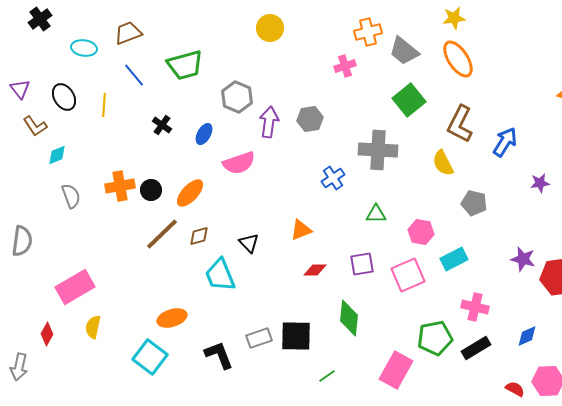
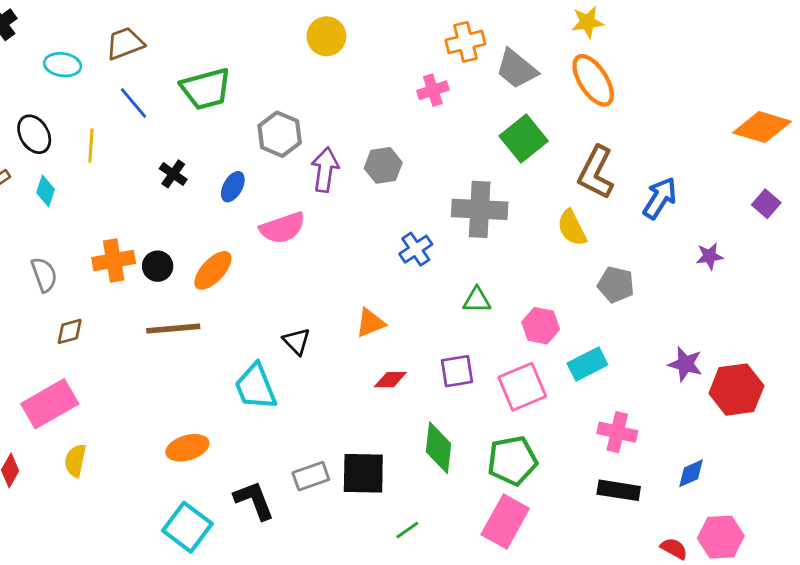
cyan diamond: (57, 155) -> (46, 191), moved, turned -50
brown line: (162, 234) -> (173, 329), turned 39
brown diamond: (199, 236) -> (70, 331), moved
green pentagon: (435, 338) -> (512, 461), moved
black rectangle: (476, 348) -> (619, 490), turned 40
cyan square: (150, 357) -> (187, 527), moved

